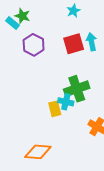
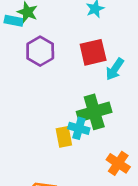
cyan rectangle: (12, 23) -> (14, 21), turned -32
cyan arrow: (92, 42) -> (115, 69), moved, turned -138

